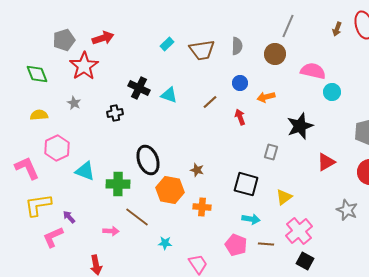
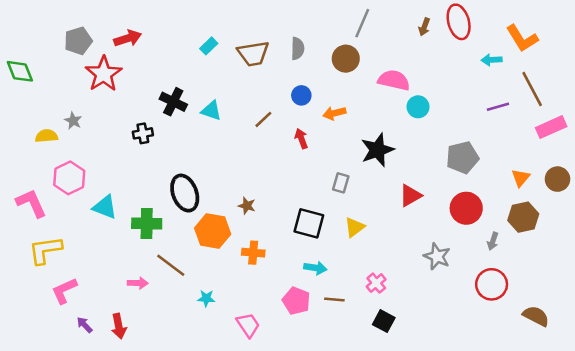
green diamond: (37, 74) -> (20, 71), moved
gray star: (74, 103) -> (73, 121), moved
yellow triangle: (284, 197) -> (355, 227), moved
purple arrow: (69, 217) -> (85, 325), moved
pink cross: (299, 231) -> (376, 283), size x0.6

